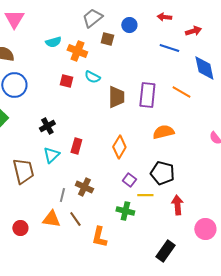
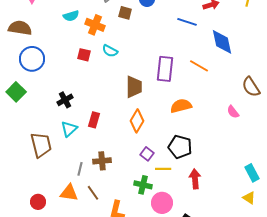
brown trapezoid: (116, 97) -> (134, 87), moved
brown cross: (84, 187) -> (102, 161), turned -30
pink circle: (205, 229) -> (162, 203), moved

